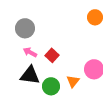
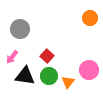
pink arrow: (30, 52) -> (12, 57), moved, turned -80
green circle: (51, 86) -> (49, 76), moved

